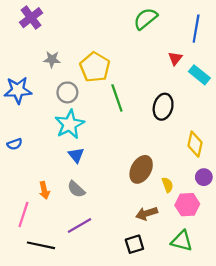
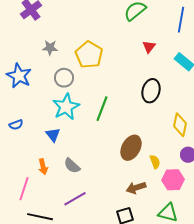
red triangle: (175, 58) -> (149, 47), moved
blue star: (18, 90) -> (19, 76), turned 30
green line: (117, 98) -> (102, 109), moved, turned 40
blue triangle: (76, 155) -> (53, 135), moved

